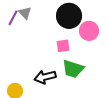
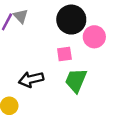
green trapezoid: (73, 69) -> (76, 80), turned 95
black arrow: (45, 77) -> (31, 79), moved

